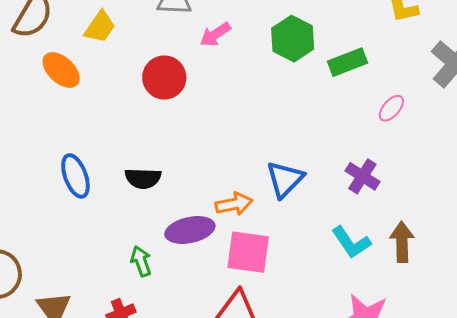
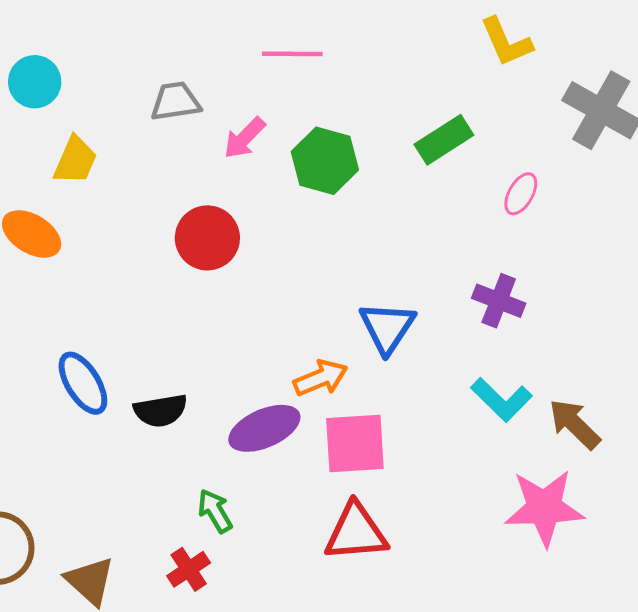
green hexagon: (293, 39) -> (325, 161), moved
red circle: (164, 77) -> (207, 238), moved
black semicircle: (143, 178) -> (161, 411), moved
brown arrow: (402, 242) -> (574, 424), moved, turned -33
green arrow: (141, 261) -> (215, 511), moved

